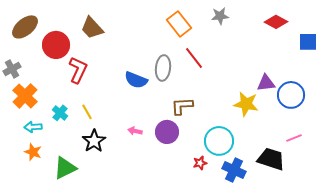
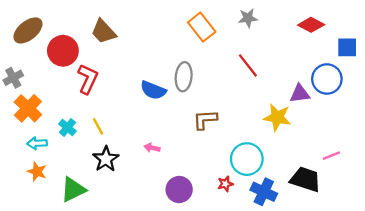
red line: (194, 58) -> (248, 65), moved
blue circle: (291, 95) -> (327, 79), moved
purple circle: (167, 132) -> (179, 190), moved

